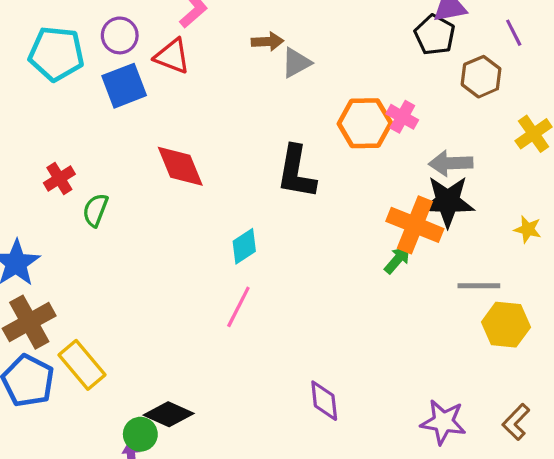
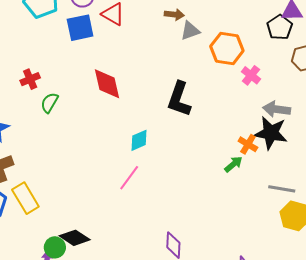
orange hexagon: (365, 123) -> (227, 48), moved
orange cross: (415, 225) -> (248, 144), size x0.6

